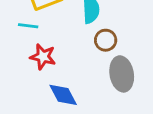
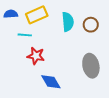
brown circle: (106, 40) -> (91, 25), moved

